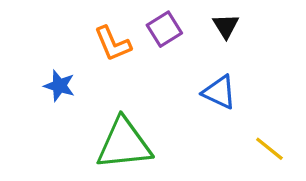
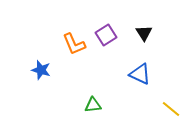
green triangle: (124, 144) -> (93, 105), moved, size x0.5

